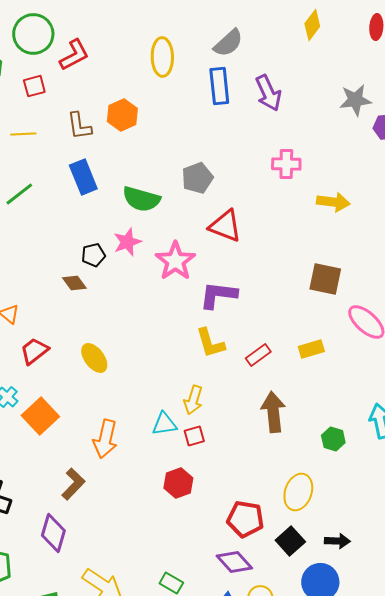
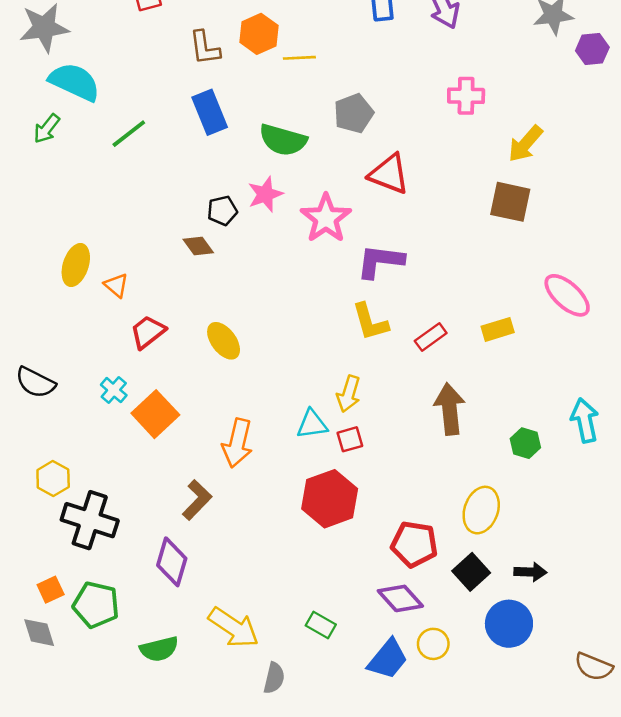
yellow line: (23, 134) -> (299, 58), moved
yellow arrow: (333, 202) -> (525, 144), turned 124
brown square: (325, 279) -> (510, 202), moved
red hexagon: (178, 483) -> (330, 499), size x1.5

